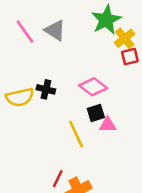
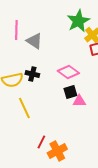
gray triangle: (55, 30) -> (34, 41), moved
pink line: (25, 32) -> (16, 30), turned 36
yellow line: (76, 134) -> (24, 108), moved

